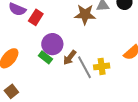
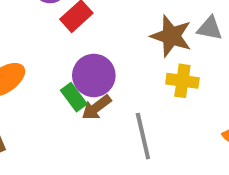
brown arrow: (70, 57) -> (96, 107), moved
yellow cross: (102, 66) -> (182, 81), moved

